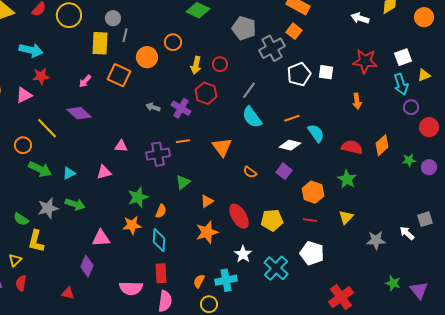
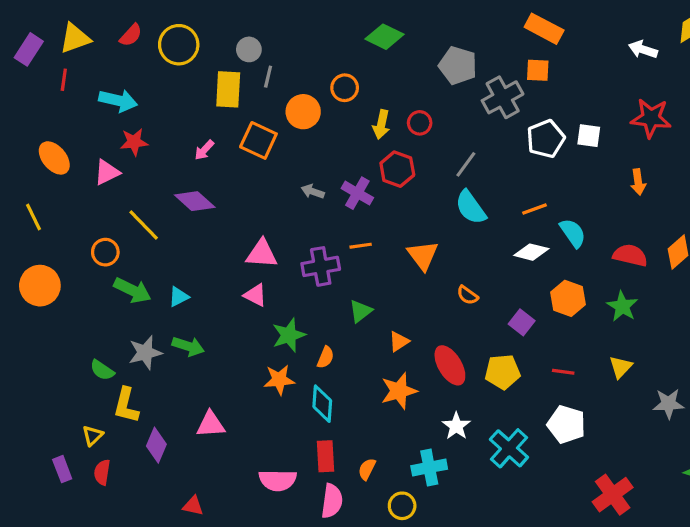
orange square: (294, 31) -> (538, 70), turned -35
pink triangle: (121, 146) -> (262, 254), size x1.5
purple square: (284, 171) -> (522, 322), moved
pink triangle: (104, 172) -> (255, 295), moved, turned 42
orange hexagon: (313, 192) -> (568, 298), moved
pink triangle: (101, 238) -> (211, 424), moved
purple diamond: (87, 266) -> (156, 445), moved
orange semicircle: (199, 281) -> (367, 469), moved
red triangle: (68, 293) -> (193, 506), moved

